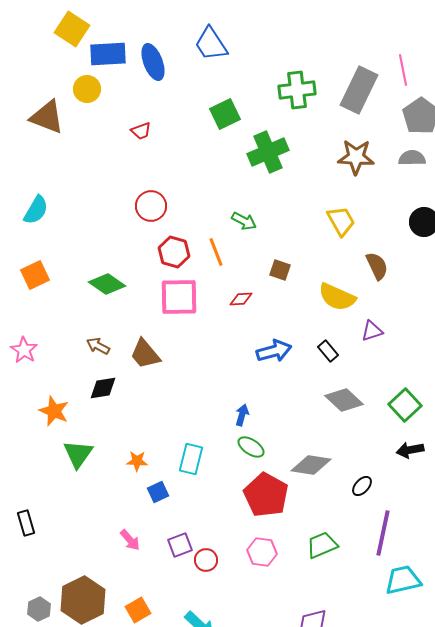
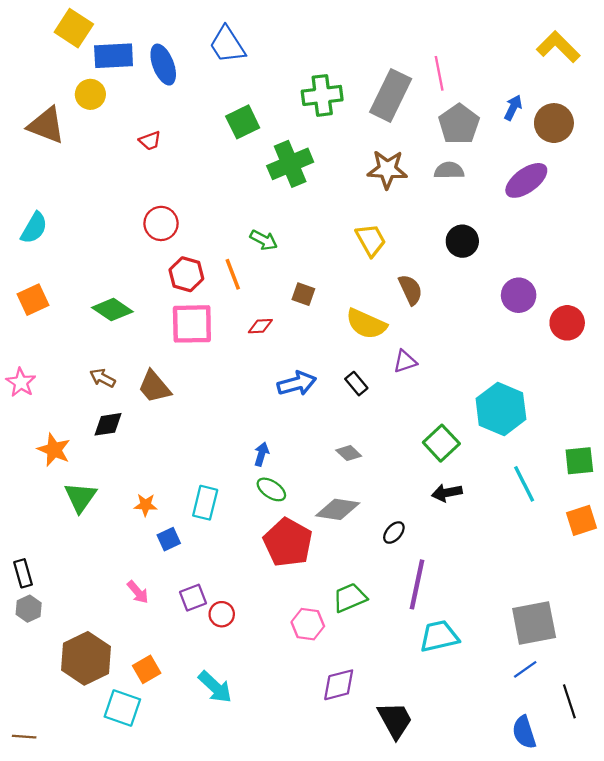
gray diamond: (344, 400) -> (349, 453), moved, size x0.6
pink hexagon: (262, 552) -> (308, 624), moved
gray hexagon: (39, 609) -> (29, 609), moved

